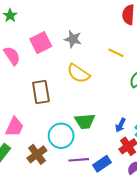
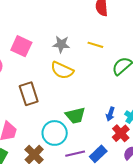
gray star: (73, 39) -> (61, 44), moved
pink square: (41, 43) -> (21, 46), turned -30

